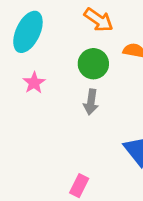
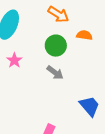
gray arrow: (91, 102) -> (55, 73), turned -60

